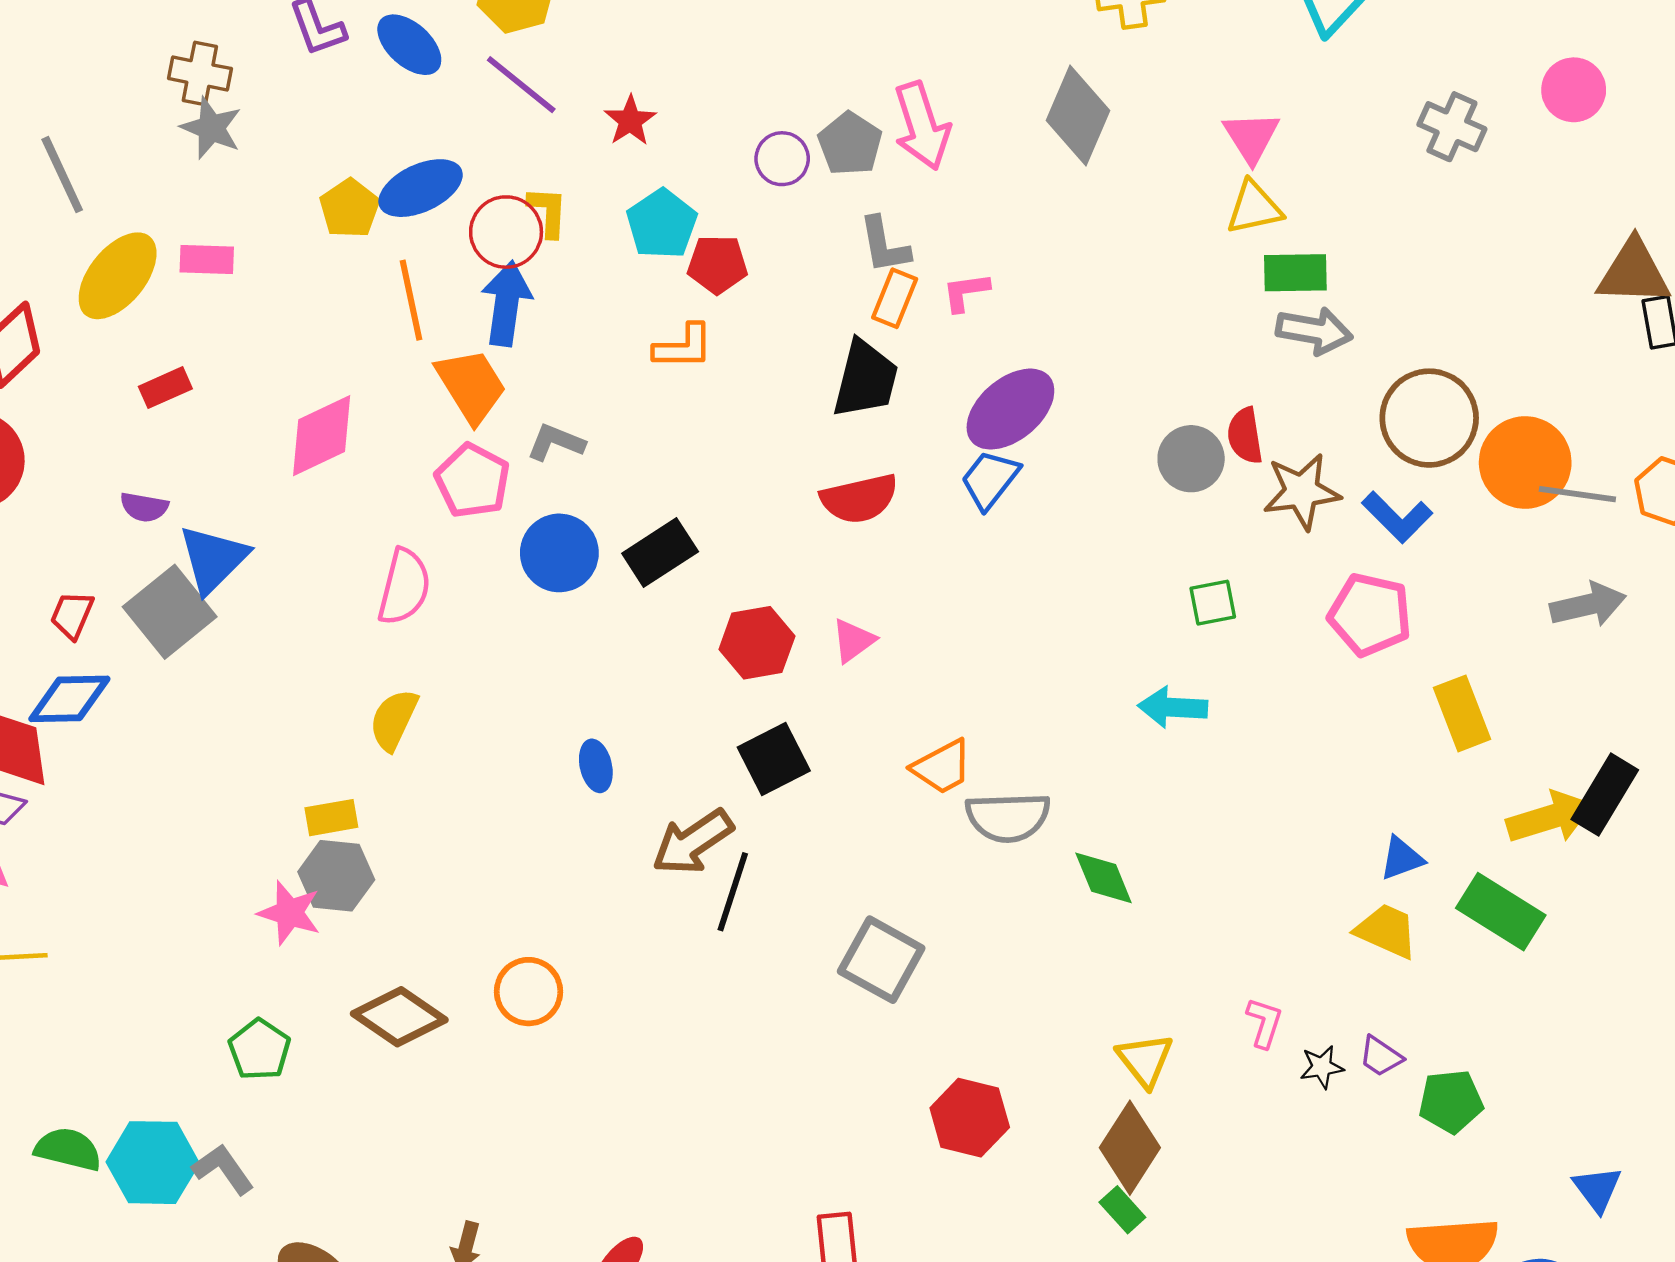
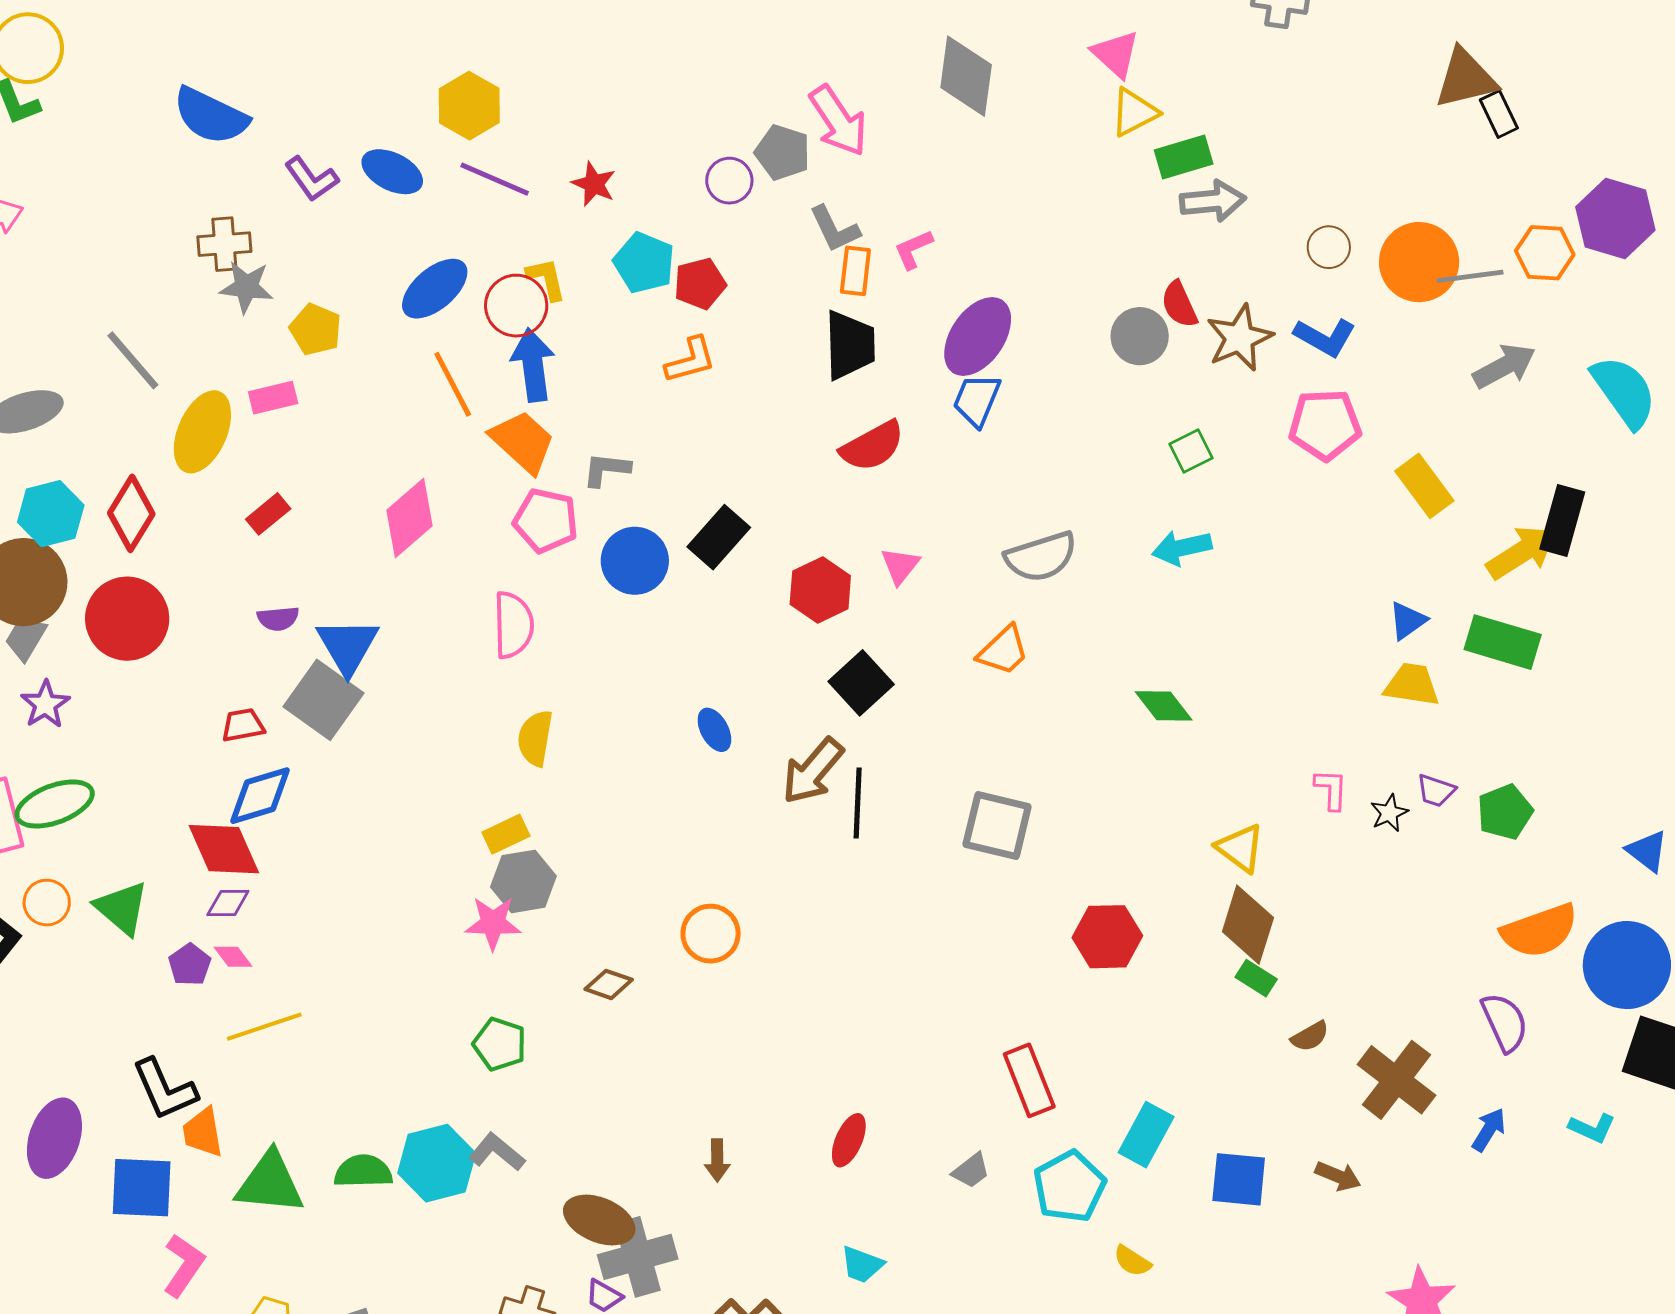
yellow pentagon: (349, 208) -> (316, 329), moved
brown circle: (1429, 418) -> (1329, 247), size x0.5
red trapezoid: (72, 615) -> (243, 725), turned 72
gray semicircle: (1008, 817) -> (1041, 557), moved
brown diamond: (399, 1017) -> (609, 984), size x0.6

